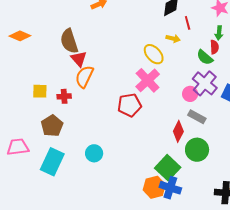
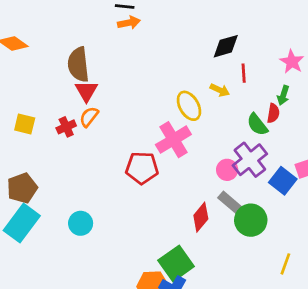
orange semicircle: (84, 77) -> (89, 117), size x0.7
red cross: (64, 96) -> (66, 127), moved, turned -32
brown pentagon: (52, 126) -> (22, 188), moved
green circle: (197, 150) -> (251, 220), moved

